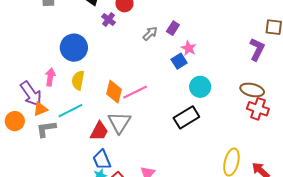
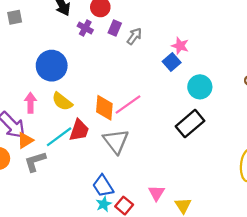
purple rectangle: (173, 28) -> (115, 28), moved
yellow semicircle: (78, 80) -> (62, 101), turned -54
red trapezoid: (99, 131) -> (79, 130), moved

